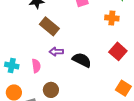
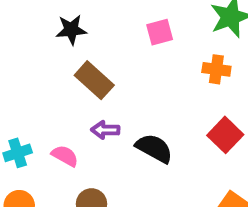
cyan cross: (12, 65) -> (18, 153), turned -32
pink semicircle: (36, 66) -> (65, 156), turned -56

